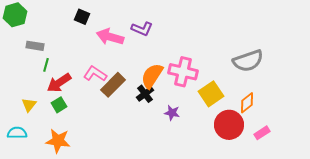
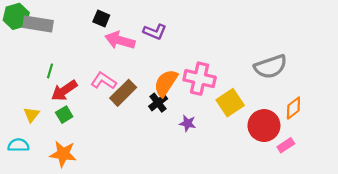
black square: (82, 17) -> (101, 19), moved
gray rectangle: (35, 46) -> (38, 24), moved, size x1.5
orange diamond: (247, 103) -> (293, 108), moved
red circle: (229, 125) -> (264, 126), moved

